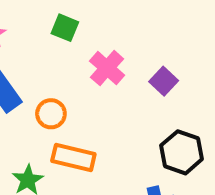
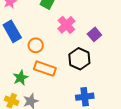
black hexagon: (182, 152) -> (79, 59), moved

